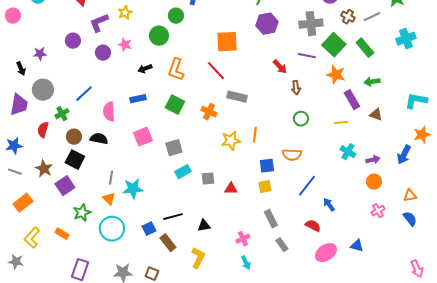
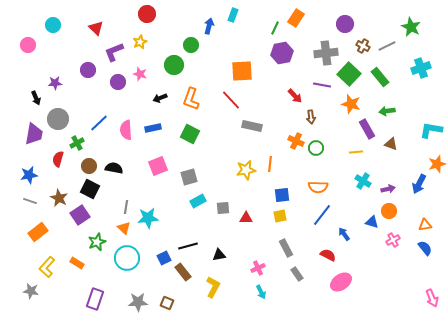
pink semicircle: (109, 112) -> (126, 130), moved
orange cross: (209, 112) -> (296, 141), moved
orange semicircle: (292, 155) -> (318, 187), moved
blue triangle: (357, 246) -> (372, 222), moved

